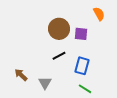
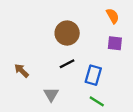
purple square: (81, 34) -> (115, 43), moved
brown arrow: (21, 75) -> (22, 71), moved

